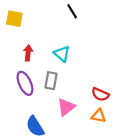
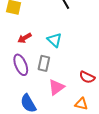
red arrow: (28, 53) -> (25, 38), turned -128
orange triangle: (99, 116) -> (81, 104), moved

